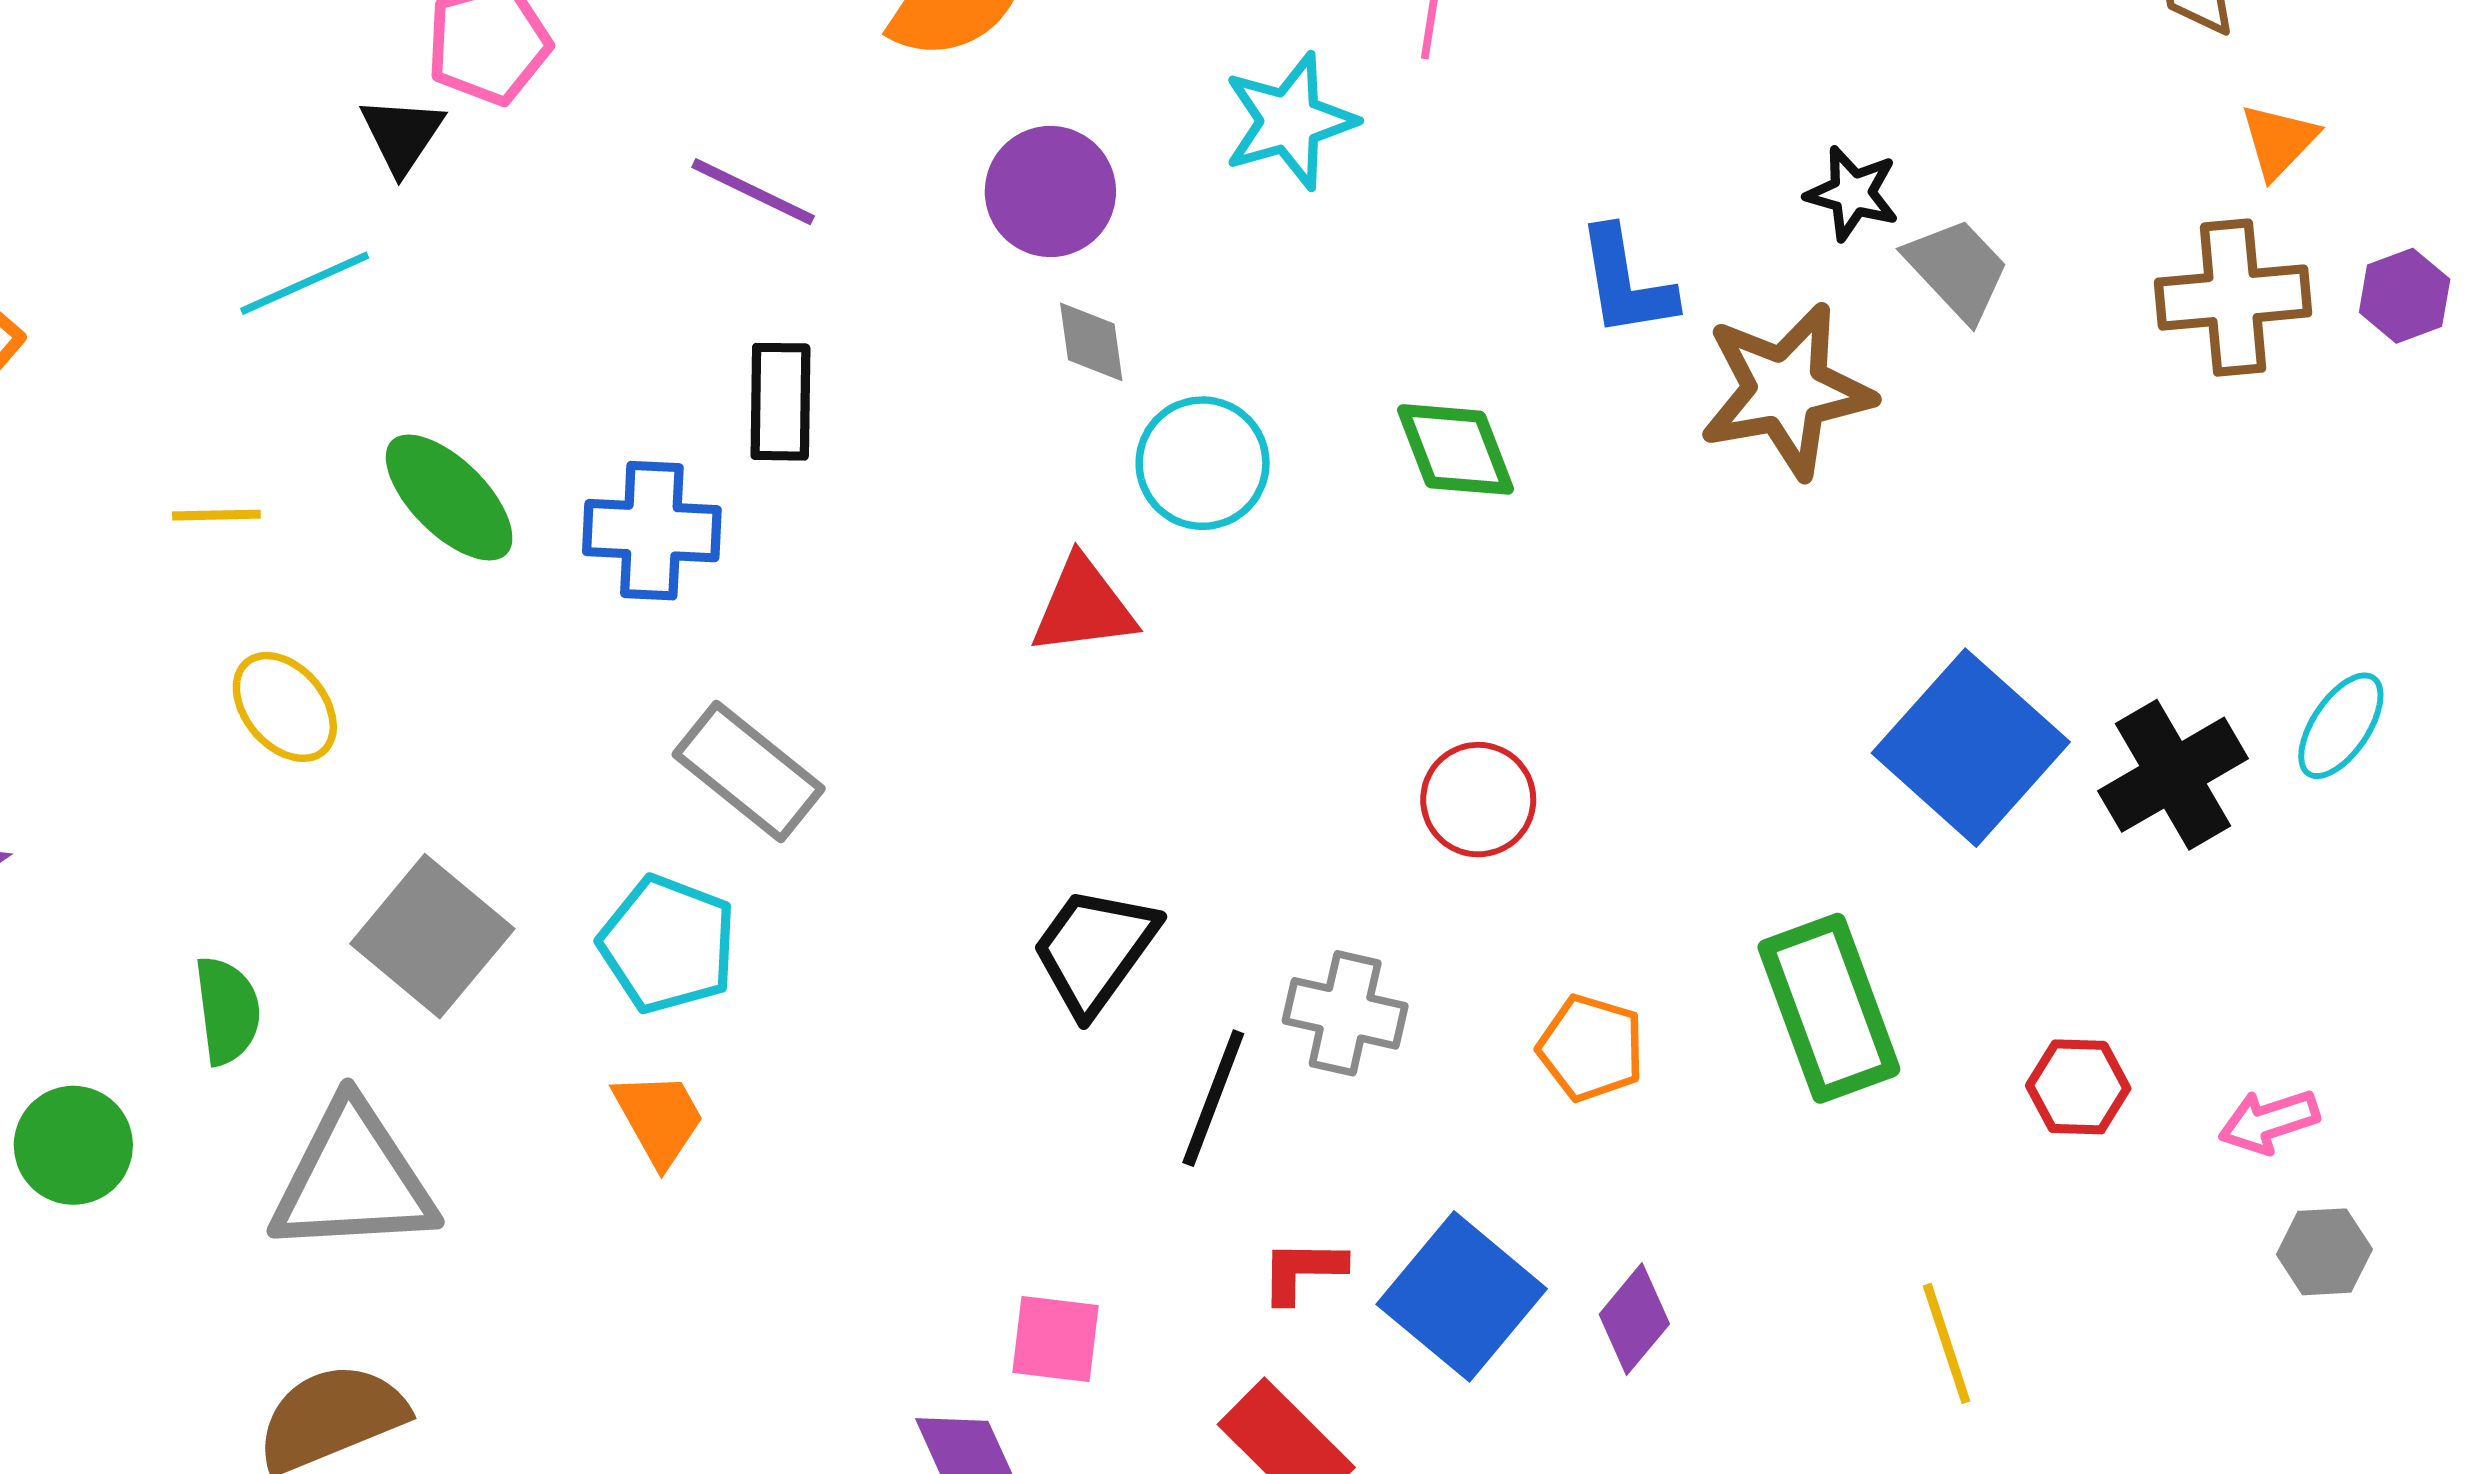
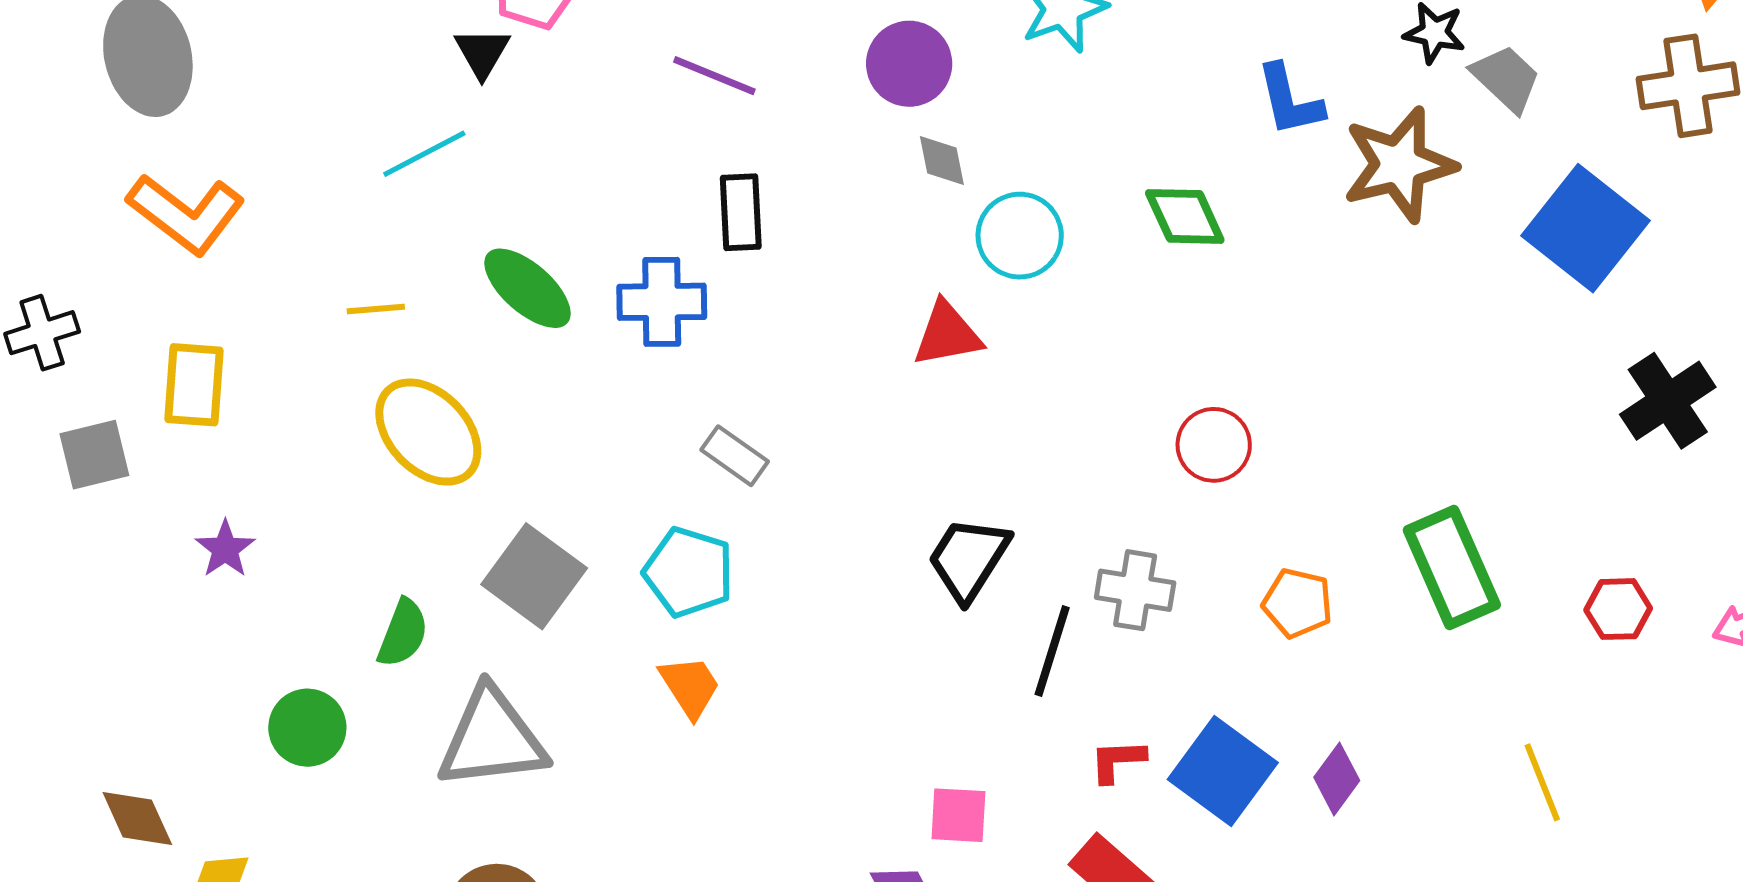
yellow ellipse: (285, 707) -> (428, 432), size x1.5
blue square: (1971, 748) -> (1586, 228), moved
gray rectangle: (749, 772) -> (735, 456), size x0.7
green semicircle: (227, 1011) -> (403, 633), turned 32

